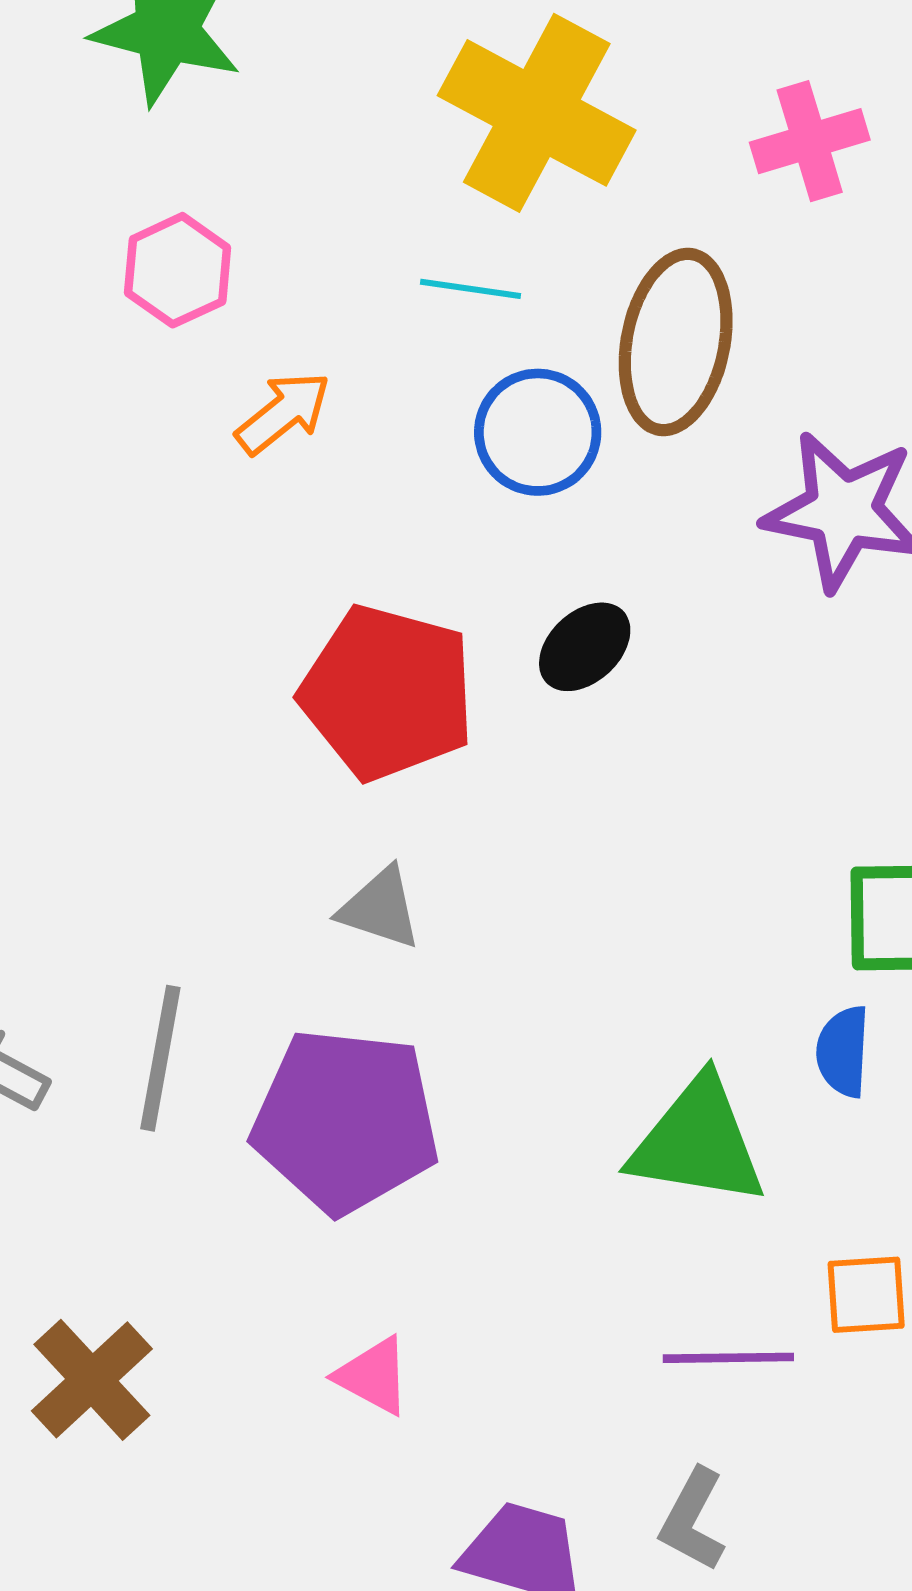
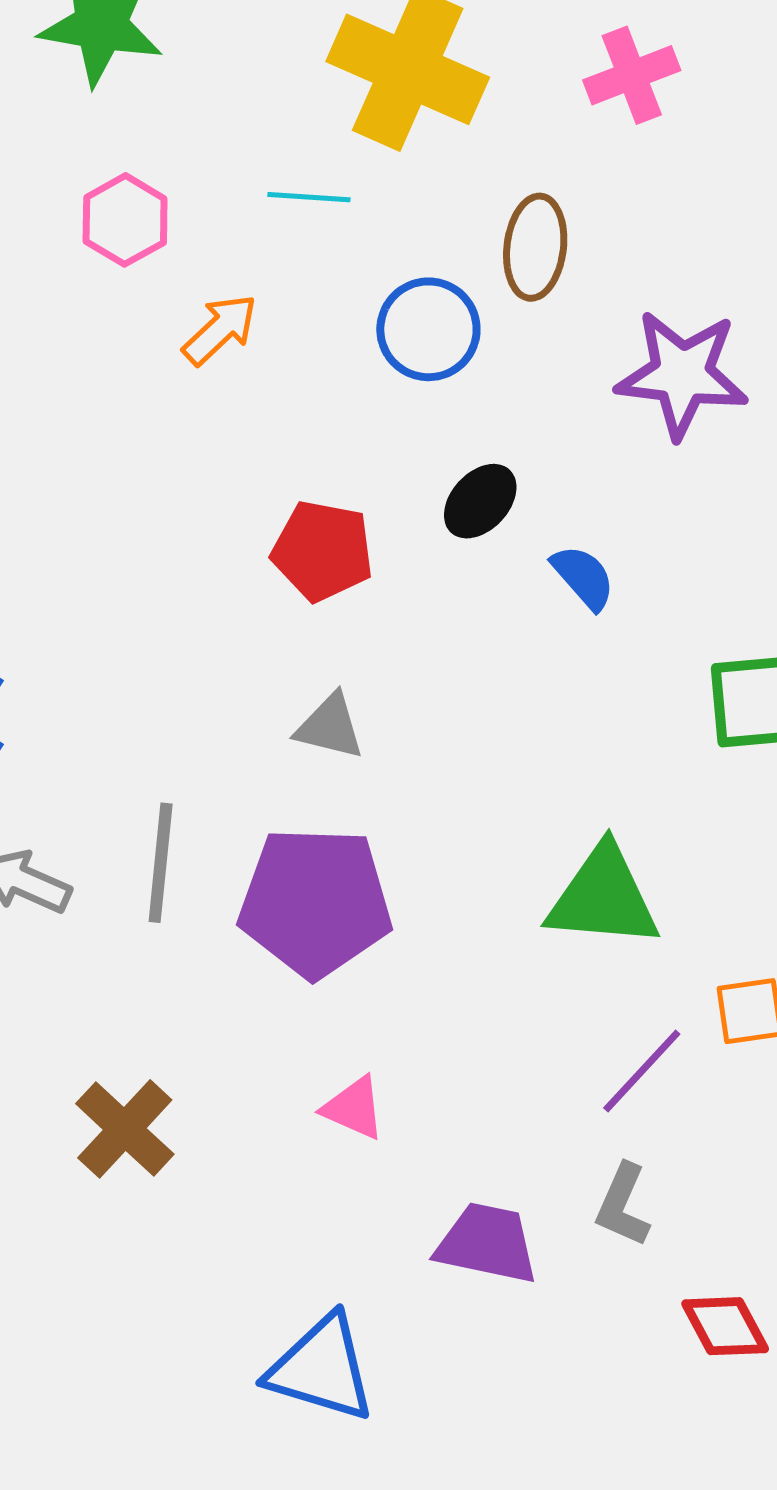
cyan line: (470, 289) -> (309, 197), moved
brown ellipse: (676, 342) -> (535, 247), size x0.7
red pentagon: (388, 693) -> (323, 551), size x0.7
blue semicircle: (843, 1051) -> (583, 577), moved, turned 140
purple line: (728, 1358) -> (642, 1071), turned -42

